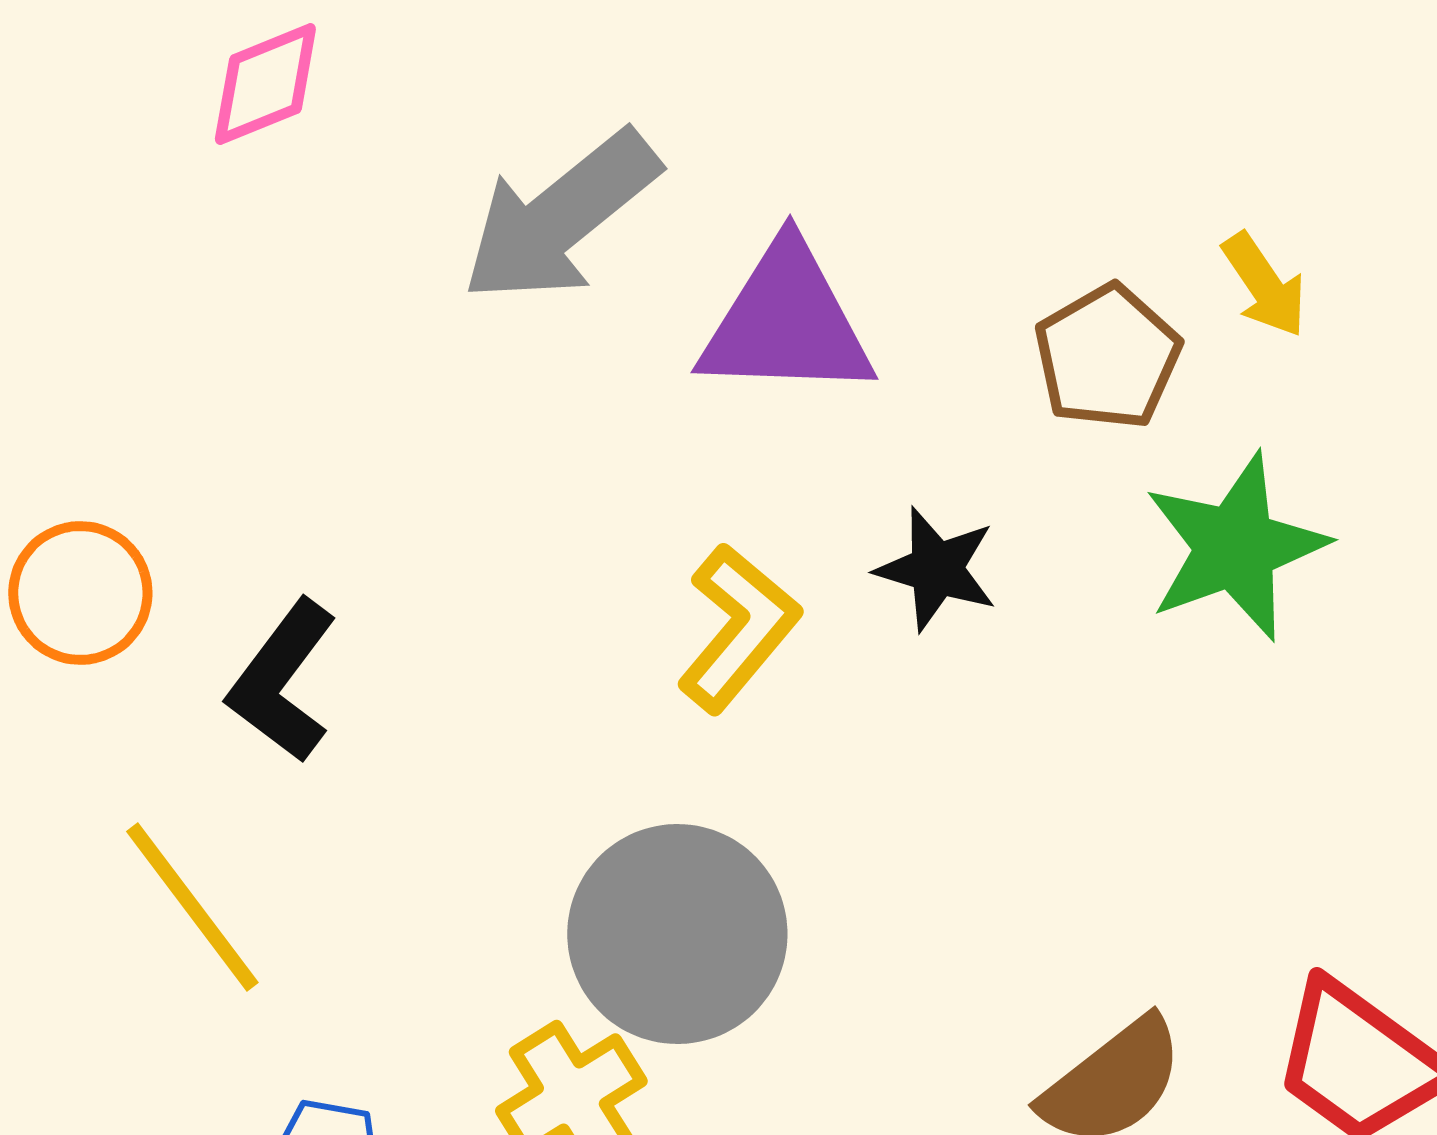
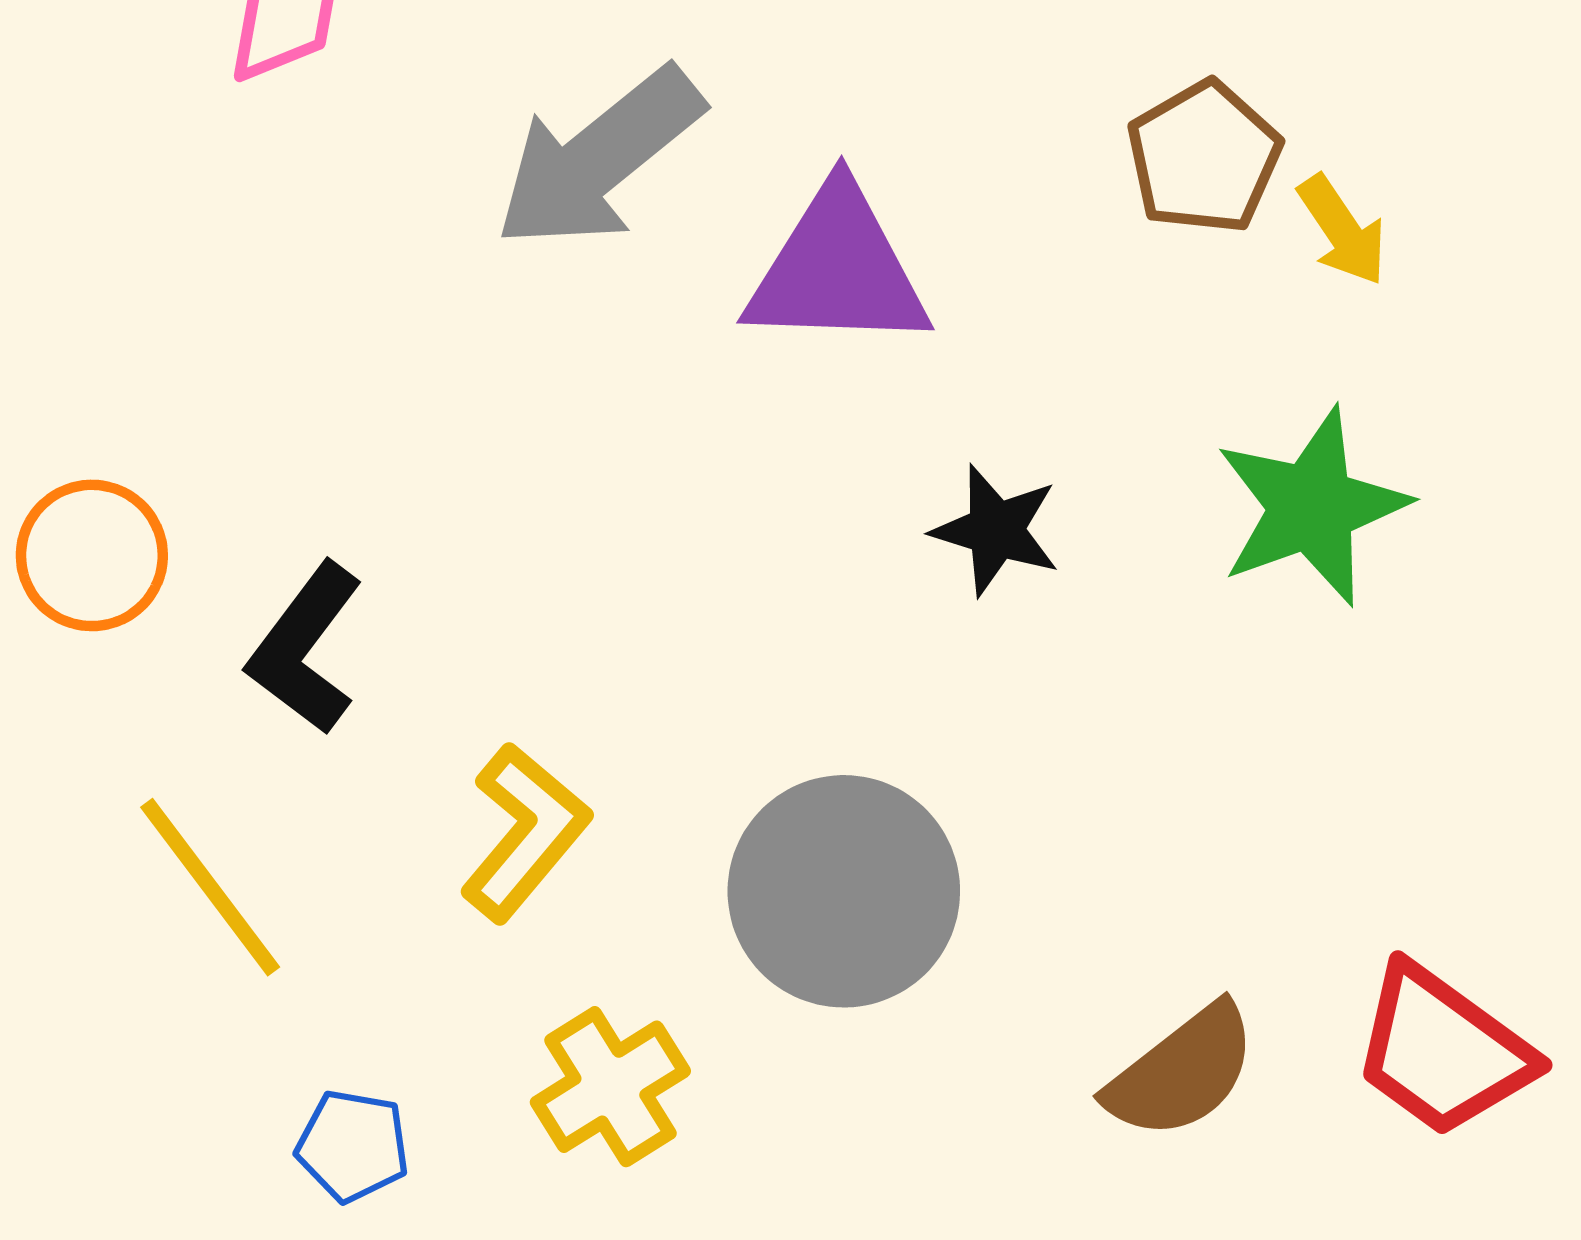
brown pentagon: (1107, 357) -> (1204, 157), moved
yellow L-shape: (738, 628) -> (525, 832), moved
gray circle: (677, 934) -> (844, 891), moved

